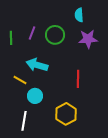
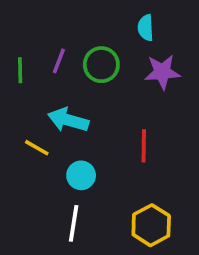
cyan circle: (35, 96) -> (81, 175), moved
yellow hexagon: (66, 114) -> (151, 225), moved
white line: (24, 121) -> (74, 223), moved

